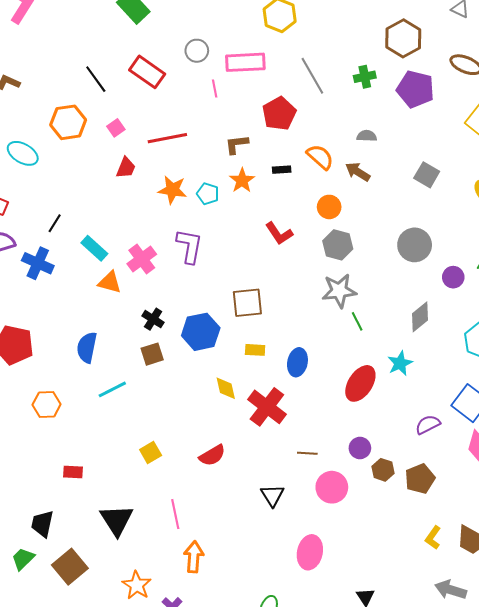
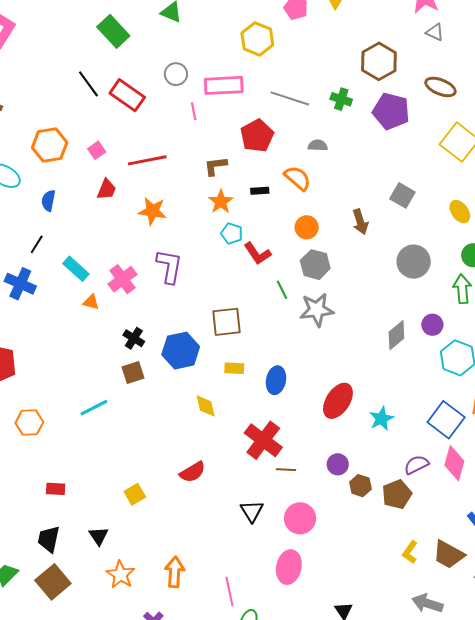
gray line: (312, 76) -> (290, 98), turned -42
green cross: (365, 77) -> (341, 99), turned 30
black line: (96, 79) -> (88, 84), moved
gray semicircle: (367, 136) -> (318, 145), moved
brown arrow: (358, 172) -> (360, 222), moved, turned -140
cyan pentagon: (208, 194) -> (232, 233), moved
gray circle: (415, 245) -> (414, 262), moved
purple circle: (453, 277) -> (432, 325), moved
orange triangle: (110, 282) -> (91, 302), size x0.7
green line: (357, 321) -> (282, 290), moved
blue semicircle: (87, 347) -> (48, 201), moved, size x0.7
cyan star: (400, 363) -> (381, 419), moved
red cross: (267, 407) -> (263, 440), moved
purple semicircle: (428, 425) -> (416, 465), moved
yellow square: (151, 453) -> (135, 494), moved
pink circle: (332, 487) -> (300, 518), moved
pink line: (175, 514) -> (229, 591), moved
black triangle: (117, 520) -> (99, 536), size x0.6
black trapezoid: (42, 524) -> (49, 539), moved
orange star: (137, 585) -> (121, 575), moved

